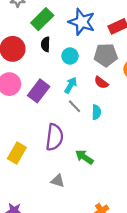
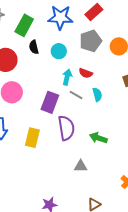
red semicircle: (101, 83) -> (86, 73), moved
purple rectangle: (39, 91) -> (50, 102), moved
yellow rectangle: (17, 153) -> (32, 138), moved

